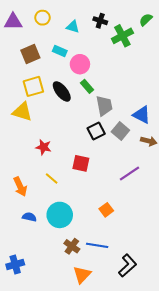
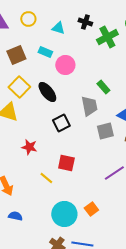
yellow square: (33, 86) -> (19, 87), turned -30
green rectangle: (87, 86) -> (103, 87), moved
black square: (96, 131) -> (61, 123), moved
gray square: (120, 131) -> (105, 131), turned 36
yellow line: (52, 179) -> (46, 178), moved
cyan circle: (60, 215) -> (64, 214), moved

